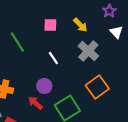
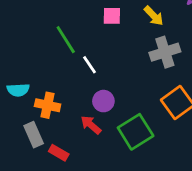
gray cross: (88, 51) -> (165, 52), turned 30
white line: (53, 58) -> (89, 65), moved

